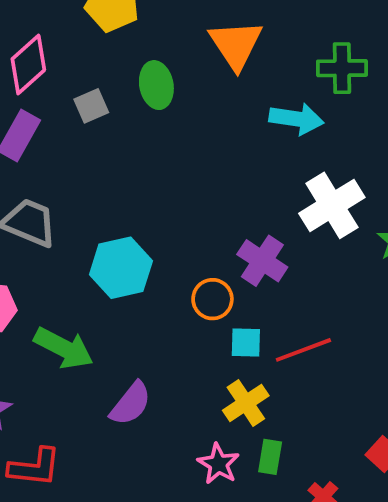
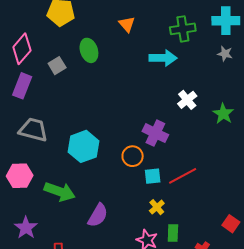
orange triangle: (236, 45) -> (127, 24), size x0.6
white cross: (332, 205) -> (187, 100), size x0.6
yellow cross: (246, 403) -> (157, 207), size x0.7

